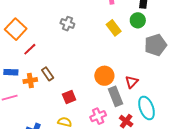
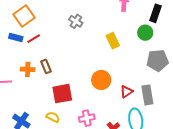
yellow rectangle: (114, 28) -> (113, 41), moved
blue rectangle: (11, 72) -> (16, 38), moved
gray rectangle: (115, 96) -> (147, 95), moved
red square: (69, 97) -> (62, 94), size x1.5

